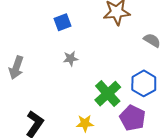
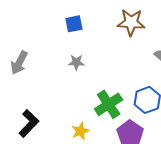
yellow star: (85, 123) -> (80, 131), turned -30

